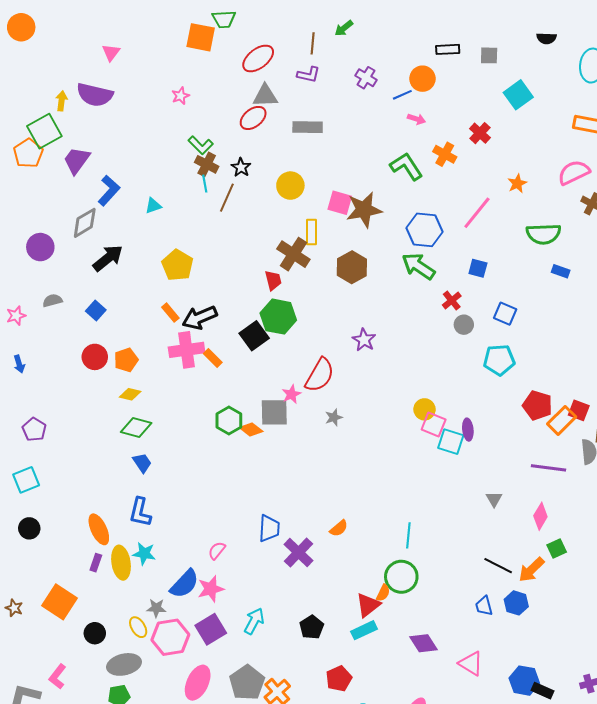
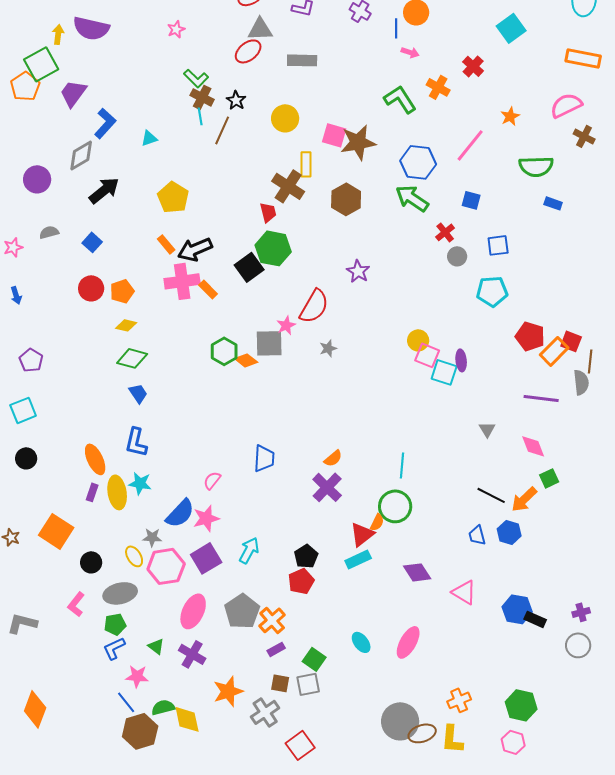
blue line: (402, 95) -> (396, 28), turned -66
blue square: (505, 314) -> (498, 245), turned -30
pink diamond: (540, 516) -> (533, 446), turned -52
purple cross: (298, 553) -> (327, 487), moved
pink L-shape: (57, 677) -> (76, 604), moved
red pentagon: (339, 679) -> (301, 581), moved

